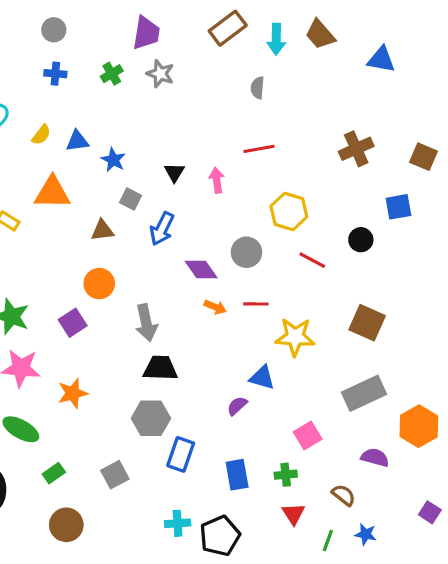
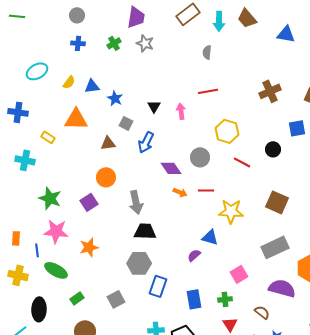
purple semicircle: (375, 457) -> (282, 288), size x1.5

